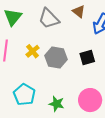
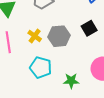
cyan pentagon: (24, 95) -> (41, 67), moved

